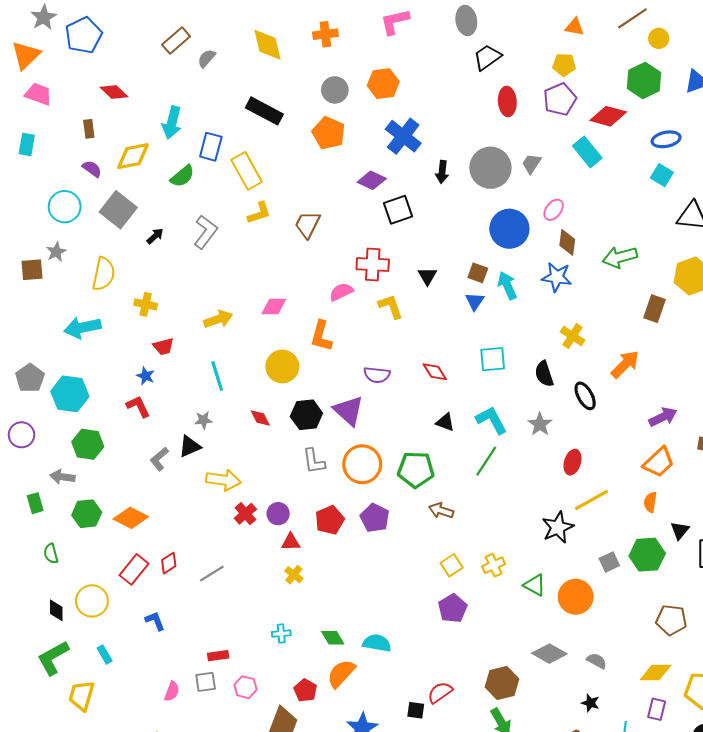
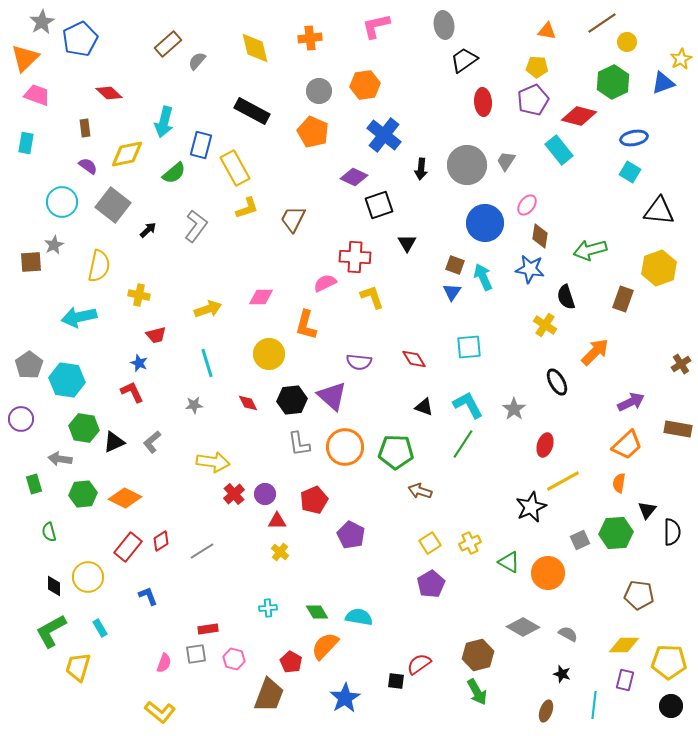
black triangle: (427, 276) -> (407, 243), moved
black semicircle: (544, 374) -> (566, 297), moved
black triangle: (190, 446) -> (114, 442), moved
purple pentagon: (375, 518) -> (351, 535), moved

